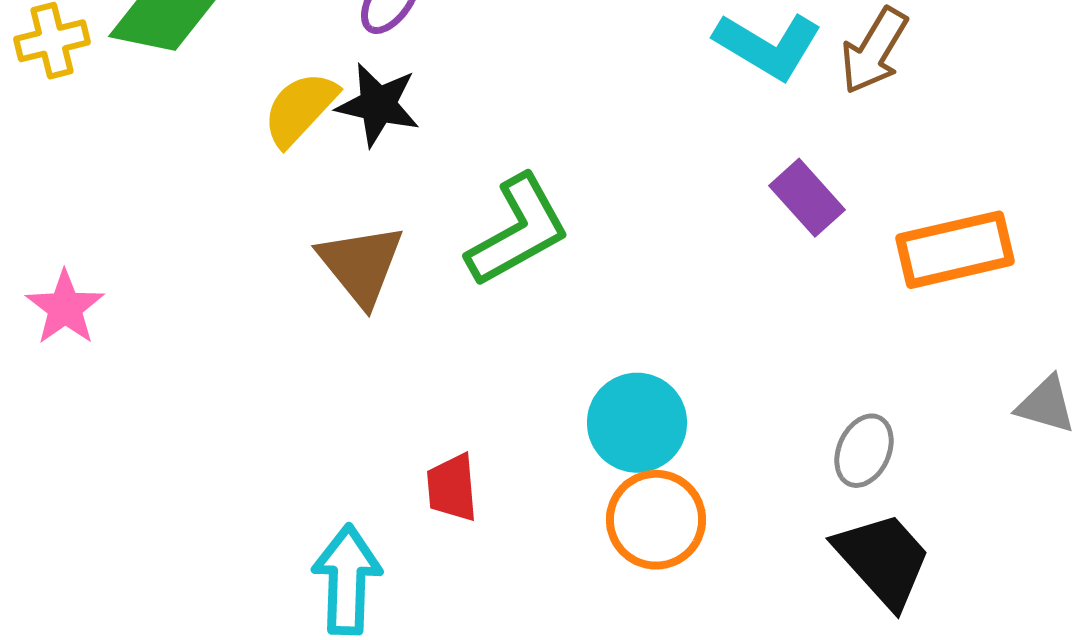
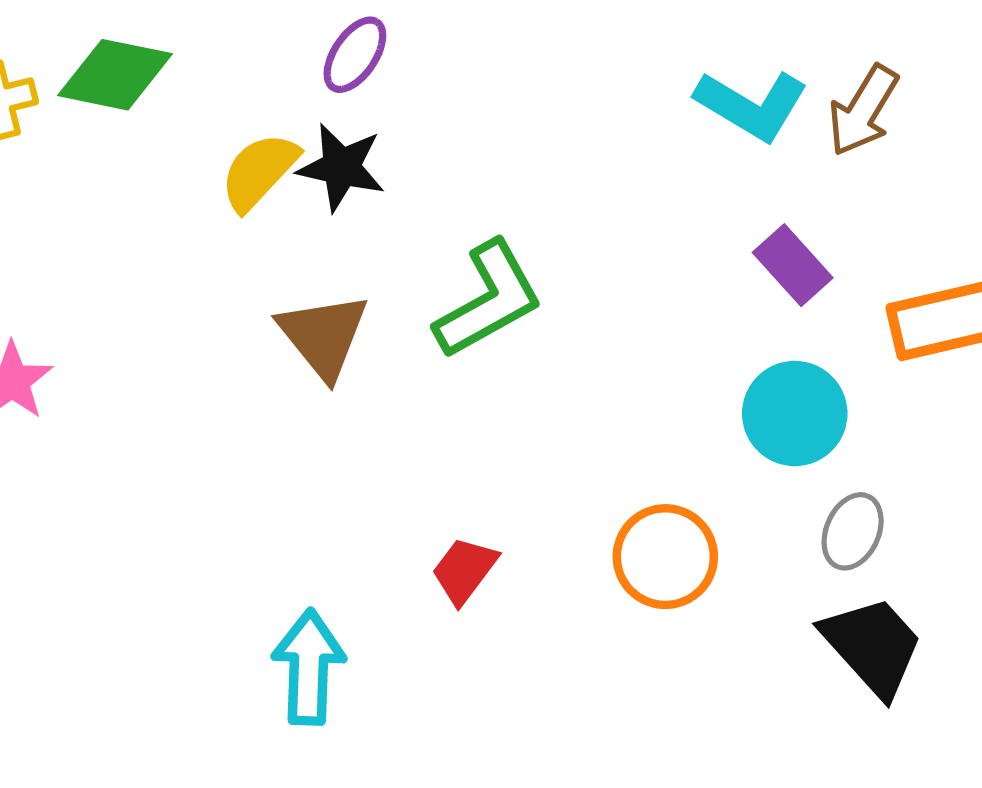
cyan circle: (637, 423) -> (795, 414), moved
red trapezoid: (452, 488) -> (464, 570), moved, turned 42
orange circle: (656, 520) -> (665, 557), moved

